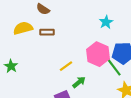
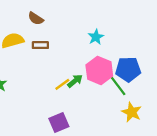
cyan star: (106, 22) -> (96, 37), moved
green arrow: (79, 82) -> (75, 81), moved

